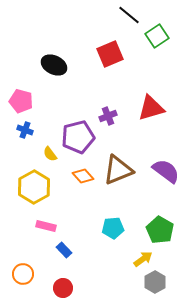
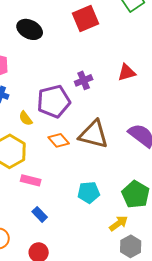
red triangle: (151, 108) -> (127, 72), size x0.7
brown triangle: (118, 170) -> (94, 134), turned 36
pink rectangle: (46, 226) -> (31, 180), moved

